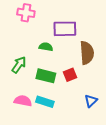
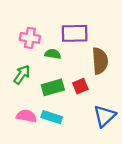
pink cross: (26, 13) -> (30, 38), moved
green rectangle: (46, 76) -> (53, 87), turned -30
blue triangle: (91, 101) -> (105, 116), size x1.5

